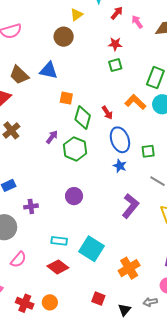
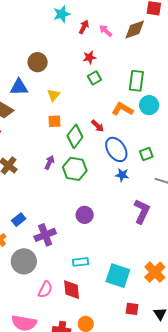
yellow triangle: (77, 15) -> (54, 95), moved
blue triangle: (49, 70) -> (19, 87), moved
green diamond: (83, 118) -> (75, 136), turned 35
purple cross: (31, 206) -> (45, 235), size x1.5
cyan square: (92, 249) -> (118, 276), moved
red diamond: (58, 267) -> (72, 290), moved, turned 60

